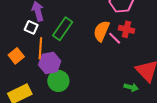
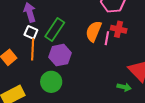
white square: (31, 27) -> (31, 32), moved
pink line: (115, 38) -> (107, 38), turned 56
purple hexagon: (50, 63) -> (60, 55), moved

